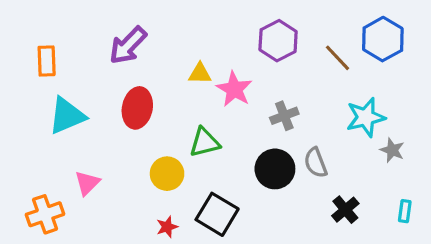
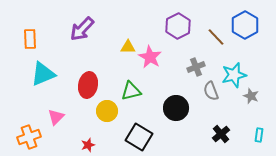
red ellipse: (137, 108) -> (88, 85), moved
gray cross: (284, 116) -> (196, 67), moved
gray semicircle: (316, 163) -> (211, 91), moved
red star: (167, 227) -> (88, 145), moved

